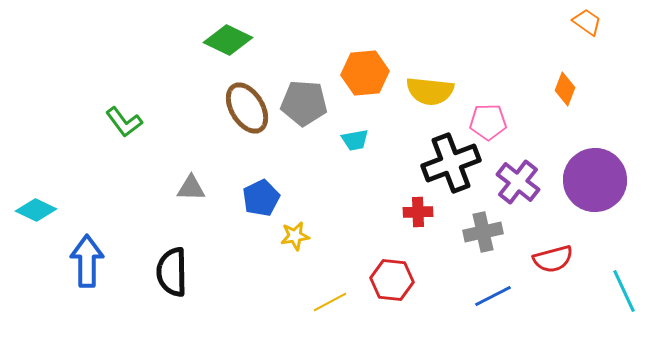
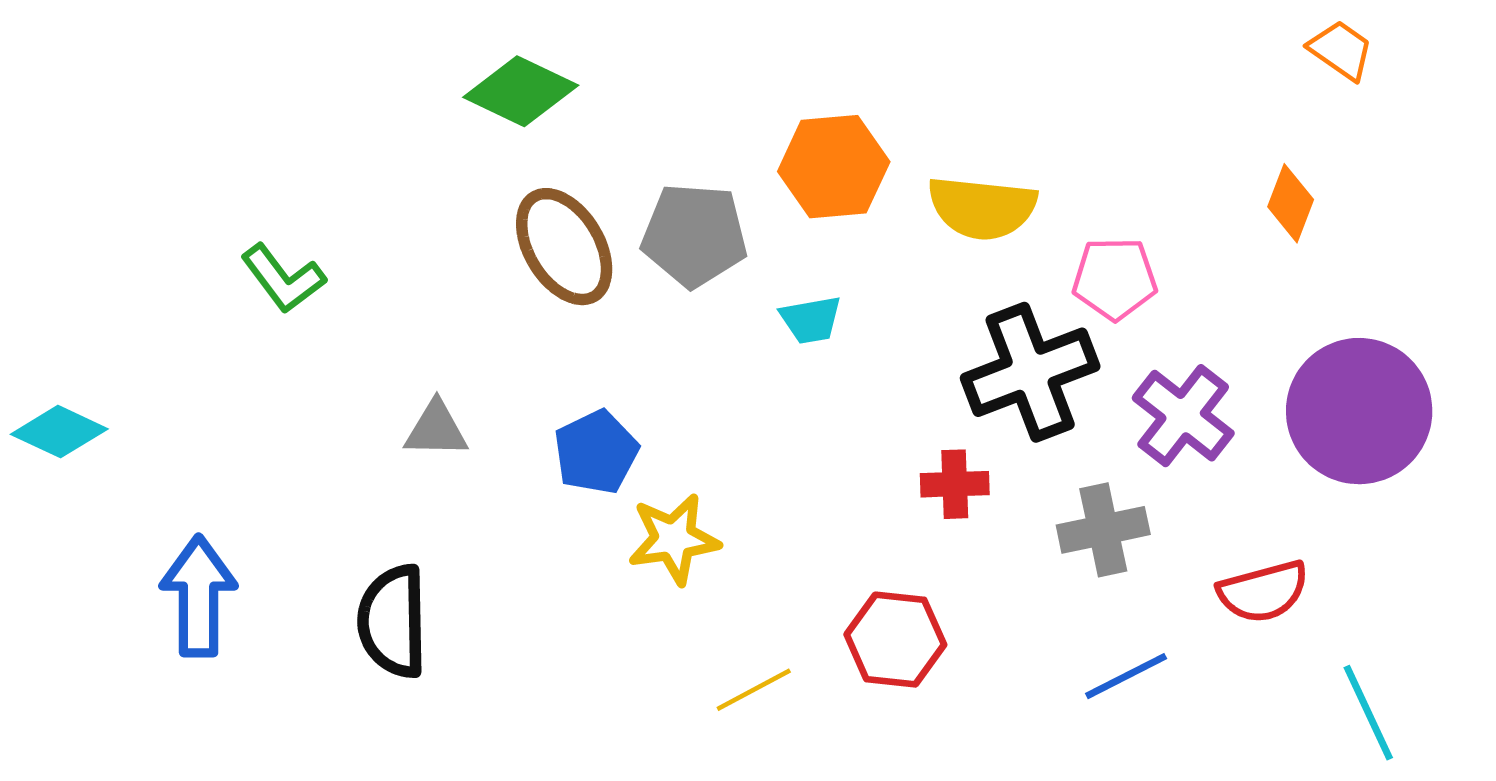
cyan diamond: (36, 210) -> (59, 432), moved
yellow star: (295, 236) -> (674, 539), size x1.4
cyan line: (624, 291) -> (1368, 713), moved

